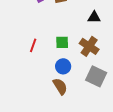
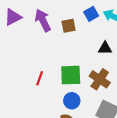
green square: (62, 42) -> (71, 75), size x1.5

